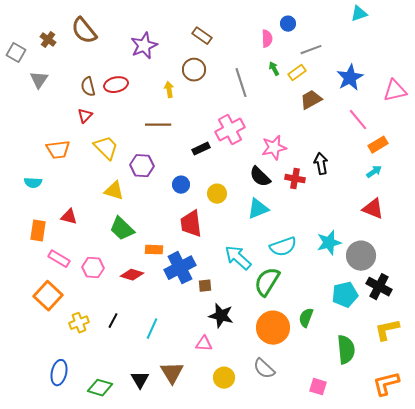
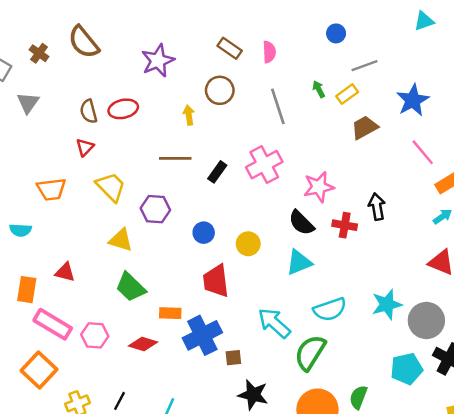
pink semicircle: (267, 39) -> (269, 52), moved
black rectangle: (201, 149) -> (217, 172), moved, turned -30
pink rectangle: (59, 259) -> (53, 324), size x1.4

